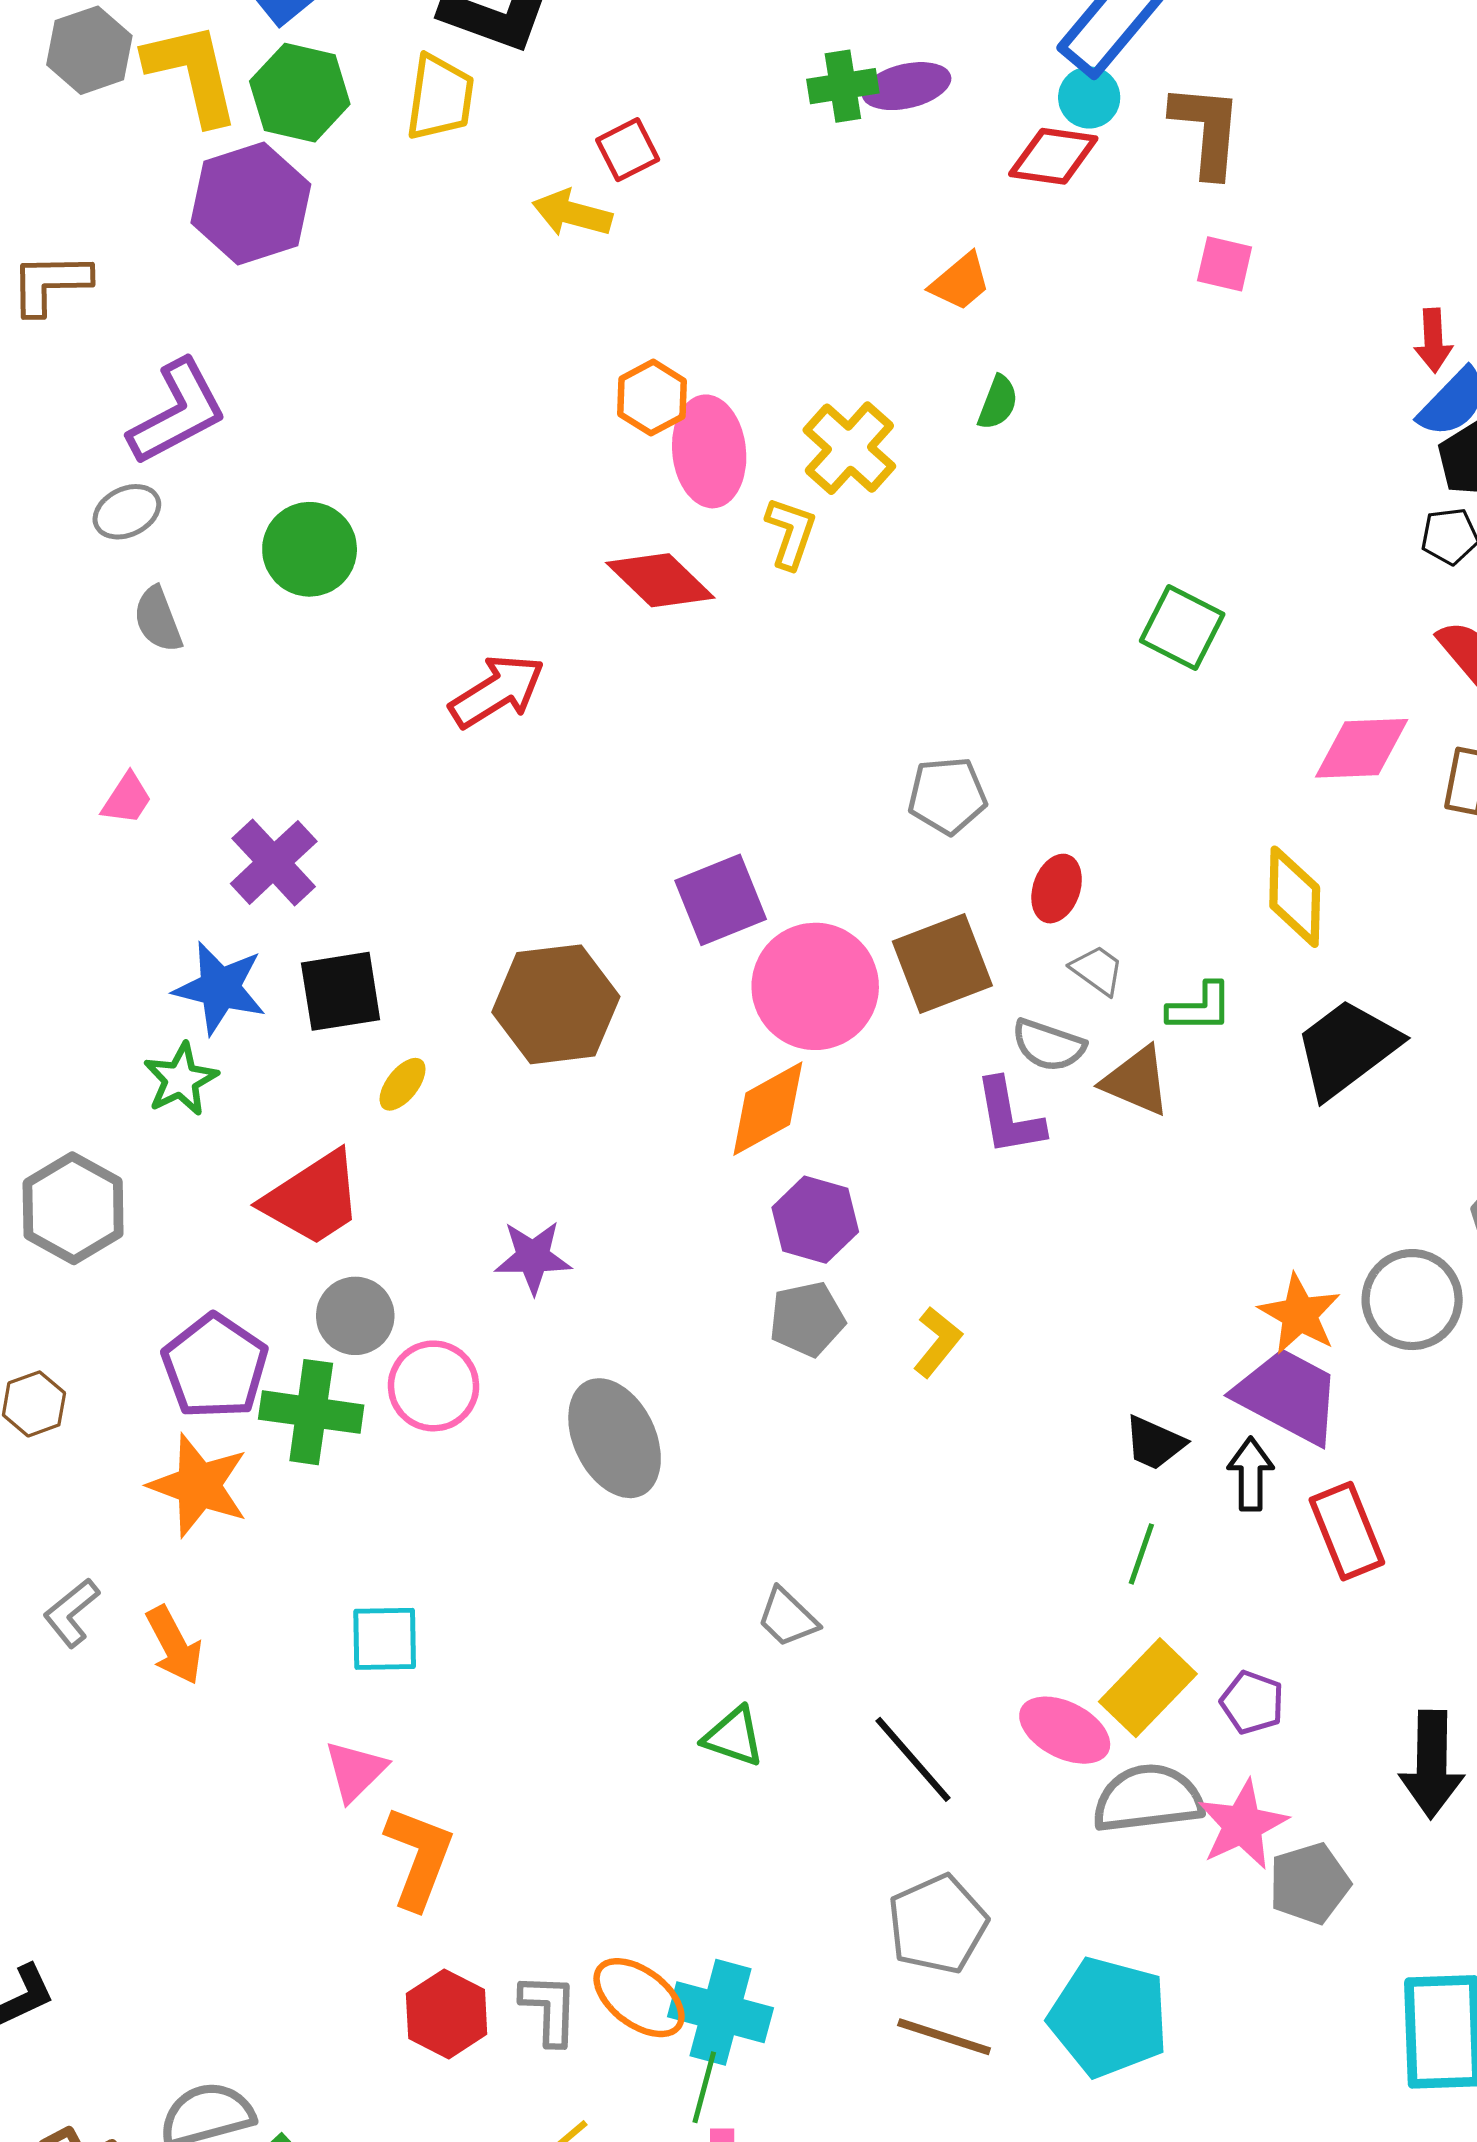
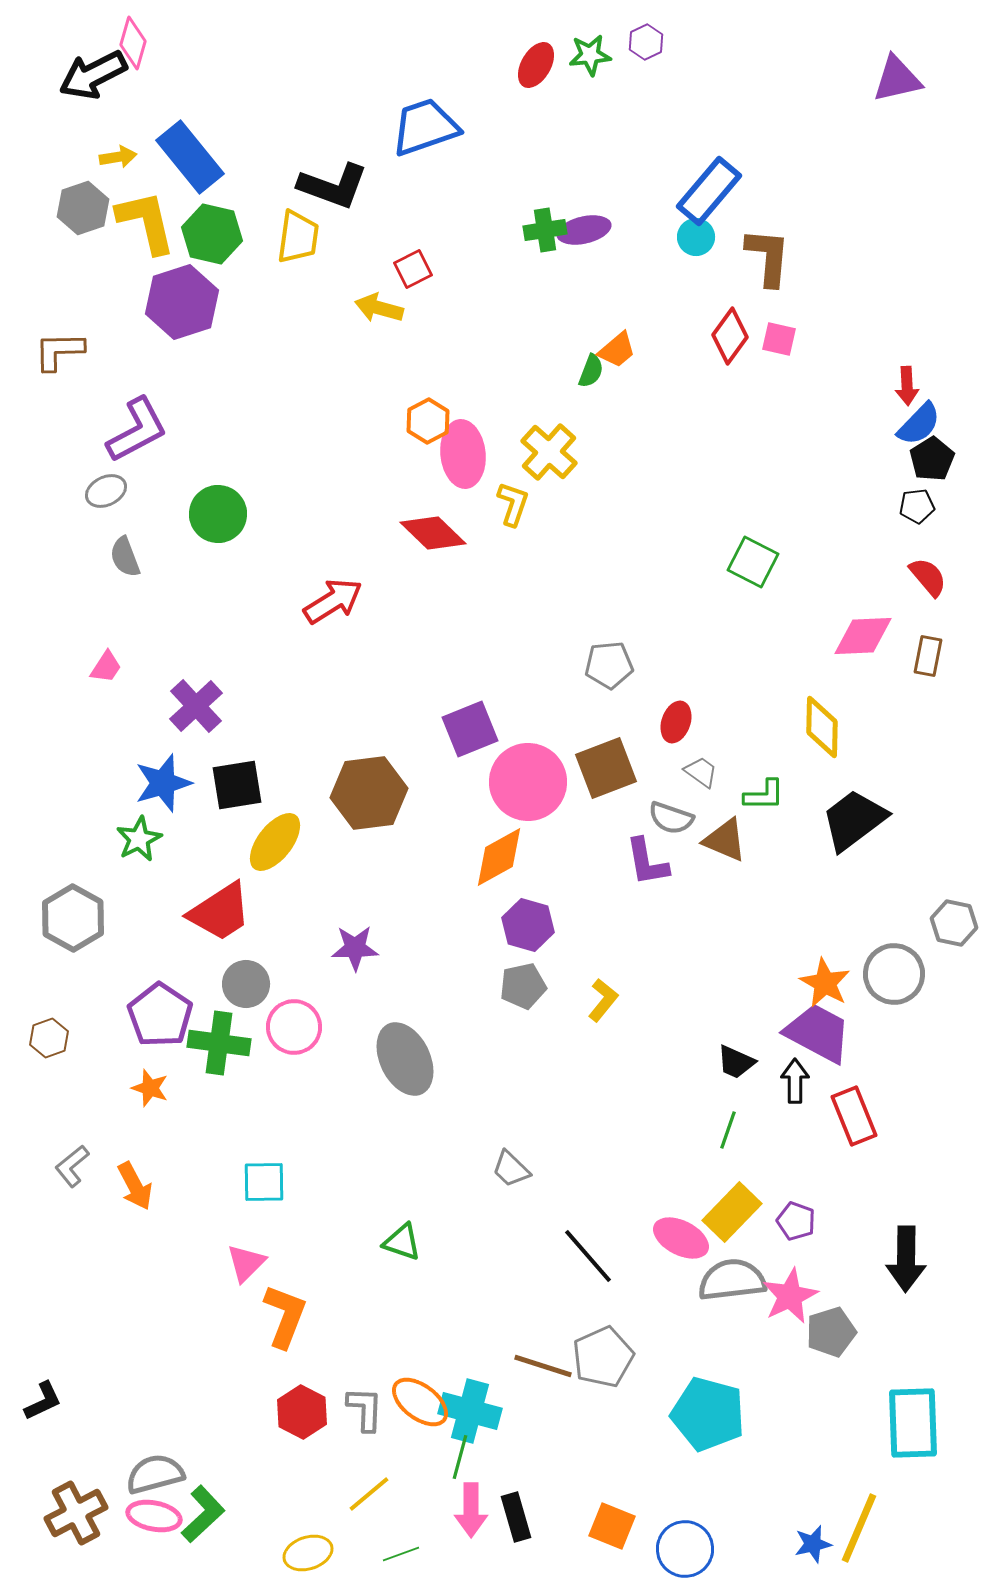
red diamond: (1053, 156) -> (730, 336), moved, turned -62
green semicircle: (998, 402) -> (591, 371), moved
blue star: (220, 988) -> (163, 783), turned -30
yellow ellipse: (403, 1084) -> (275, 842), size x1.8
orange star: (199, 1485) -> (150, 1088), size x0.6
green triangle: (734, 1737) -> (402, 1242), moved
brown line: (944, 2037) -> (543, 1366), moved

